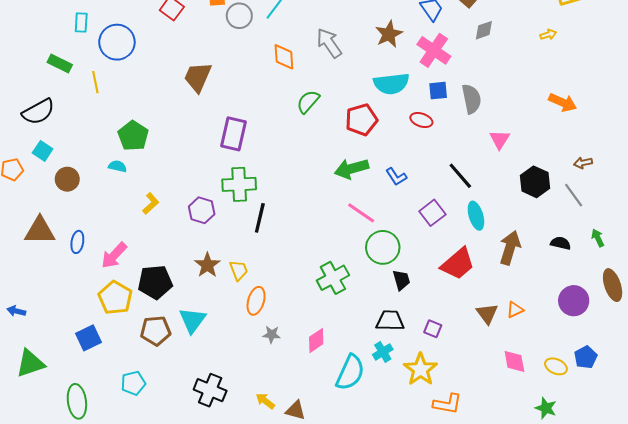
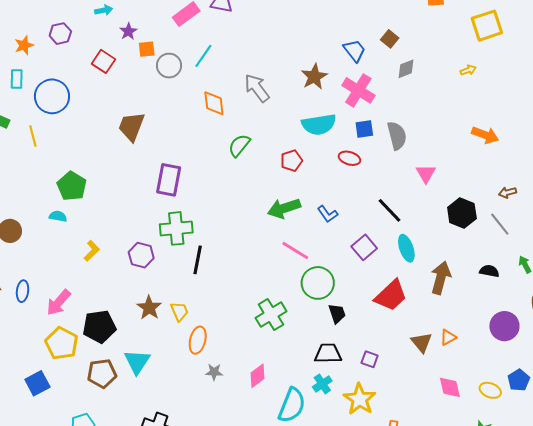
red pentagon: (361, 120) -> (291, 161), size x0.7

